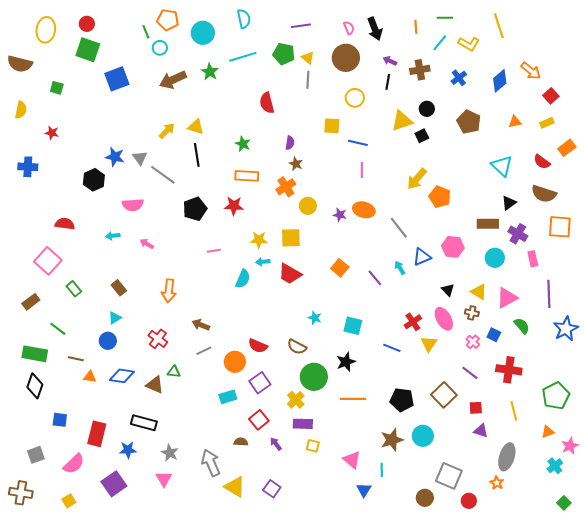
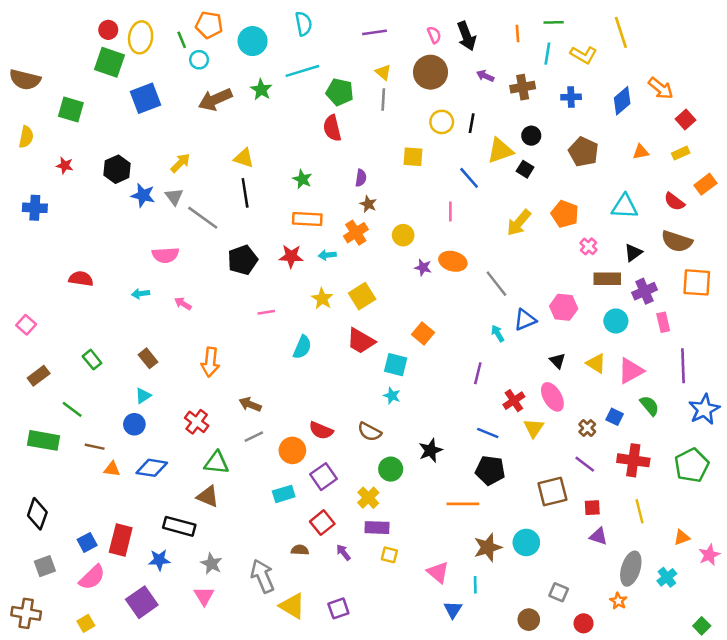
yellow ellipse: (46, 30) -> (141, 37), moved
cyan line: (440, 43) -> (547, 54), turned -30
green pentagon: (284, 54) -> (340, 92), moved
blue cross: (459, 78) -> (571, 97), turned 35
black line: (388, 82) -> (472, 123), moved
green square: (57, 88) -> (71, 109), size x1.5
yellow arrow: (167, 131) -> (180, 163), moved
black square: (422, 136) -> (525, 169), turned -32
blue line: (358, 143) -> (469, 178), moved, turned 36
cyan triangle: (502, 166) -> (625, 207), turned -40
black hexagon: (94, 180) -> (117, 169), moved
orange pentagon: (440, 197) -> (565, 214), moved
yellow circle: (308, 206) -> (403, 235), moved
purple cross: (518, 234) -> (644, 291), turned 36
yellow square: (291, 238) -> (362, 296), turned -30
yellow star: (259, 240) -> (322, 299), turned 30
pink square: (48, 261) -> (26, 325), moved, size x0.6
cyan arrow: (263, 262) -> (327, 255), moved
purple line: (375, 278) -> (478, 373), moved, turned 54
brown cross: (472, 313) -> (587, 428), moved, turned 32
cyan square: (353, 326) -> (396, 365), moved
pink cross: (473, 342) -> (589, 246), moved
green triangle: (174, 372) -> (216, 463), size x1.5
green circle: (314, 377) -> (391, 469), size x0.7
brown triangle: (155, 385) -> (208, 496), moved
black diamond: (35, 386) -> (37, 514), moved
brown square: (444, 395) -> (552, 491), turned 30
green pentagon: (556, 396) -> (692, 465), moved
orange line: (353, 399) -> (463, 504), moved
black pentagon: (402, 400) -> (490, 470), moved
blue square: (60, 420) -> (87, 542), moved, turned -35
cyan cross: (555, 466) -> (667, 577), moved
gray square: (449, 476) -> (559, 592), size x0.6
purple square: (272, 489) -> (338, 608), turned 36

